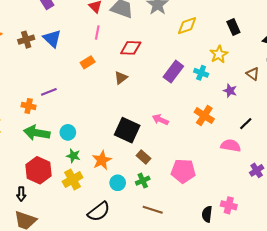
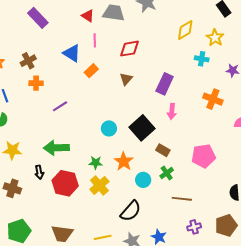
yellow diamond: (187, 26) -> (185, 30), moved
blue triangle: (52, 38) -> (72, 53), moved
purple rectangle: (173, 72) -> (165, 84), moved
orange cross: (29, 106) -> (36, 83), moved
pink arrow: (160, 120) -> (172, 111), turned -98
black square: (127, 130) -> (142, 128), turned 35
cyan circle: (68, 132) -> (109, 128), moved
black arrow: (21, 194) -> (39, 172), moved

